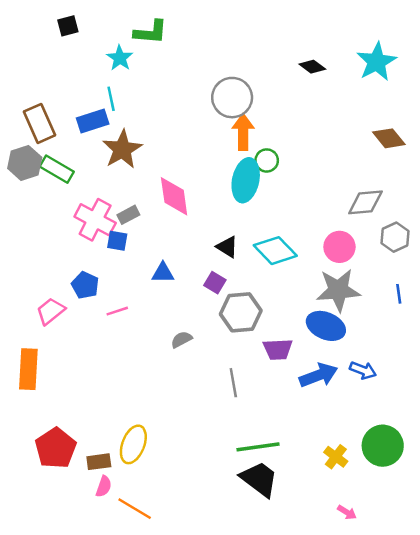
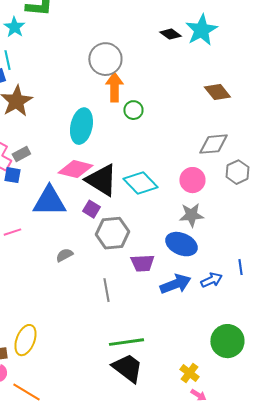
cyan star: (377, 62) -> (201, 30), moved
brown diamond: (389, 138) -> (217, 92), moved
cyan ellipse: (246, 180) -> (81, 126), moved
pink diamond: (174, 196) -> (75, 169), moved, turned -68
black triangle: (227, 247) -> (101, 180), size x1.8
blue triangle: (163, 273) -> (49, 201), size x1.8
gray star: (338, 290) -> (191, 215), size x0.7
blue line: (399, 294) -> (240, 267), moved
blue arrow: (363, 370) -> (211, 280), turned -45
yellow cross: (336, 457) -> (189, 373), moved

